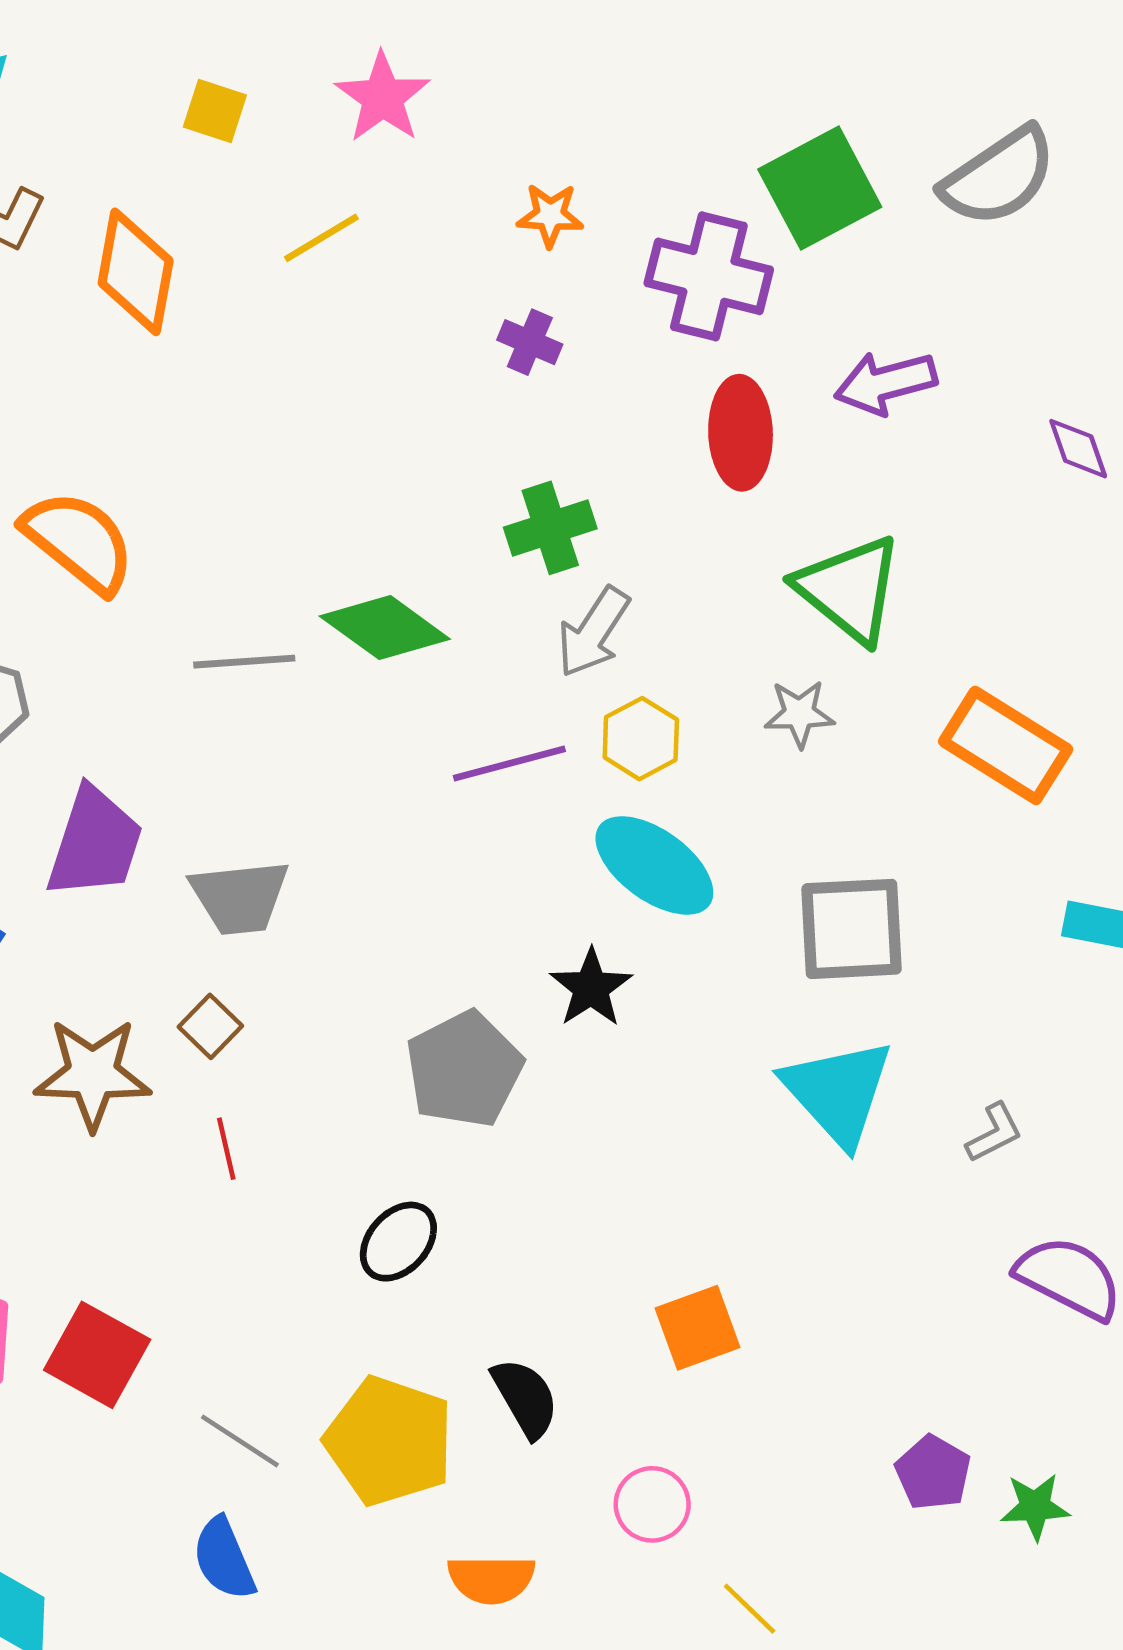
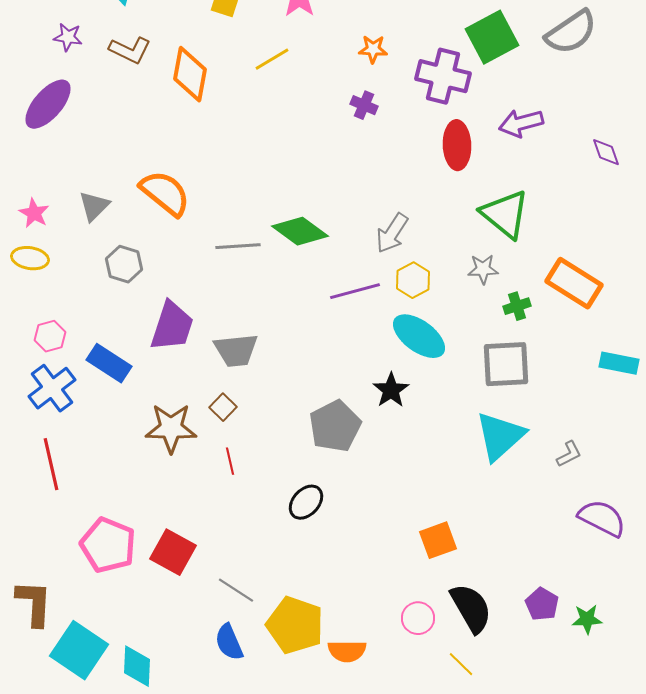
green cross: (550, 528) -> (517, 306), moved, size x0.7
cyan triangle: (838, 1092) -> (500, 436), turned 30
black semicircle: (525, 1398) -> (471, 608), moved, size x1.4
yellow pentagon: (389, 1441) -> (295, 625), moved

